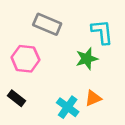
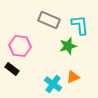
gray rectangle: (47, 24) -> (49, 20), moved
black rectangle: (17, 98) -> (12, 69), moved

